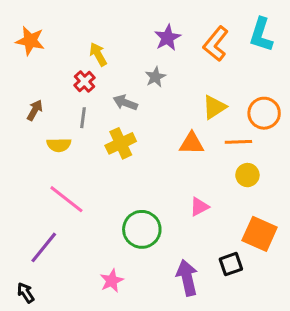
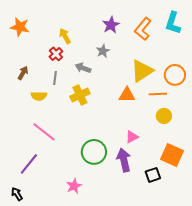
yellow triangle: (214, 107) -> (142, 71), size x1.4
purple arrow: (187, 278) -> (124, 160), moved

